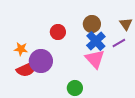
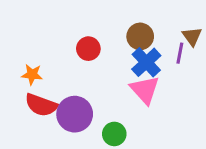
purple line: (119, 43) -> (180, 53), moved, turned -48
purple circle: (41, 61) -> (75, 114), moved
red semicircle: (27, 69) -> (41, 105), turned 45

